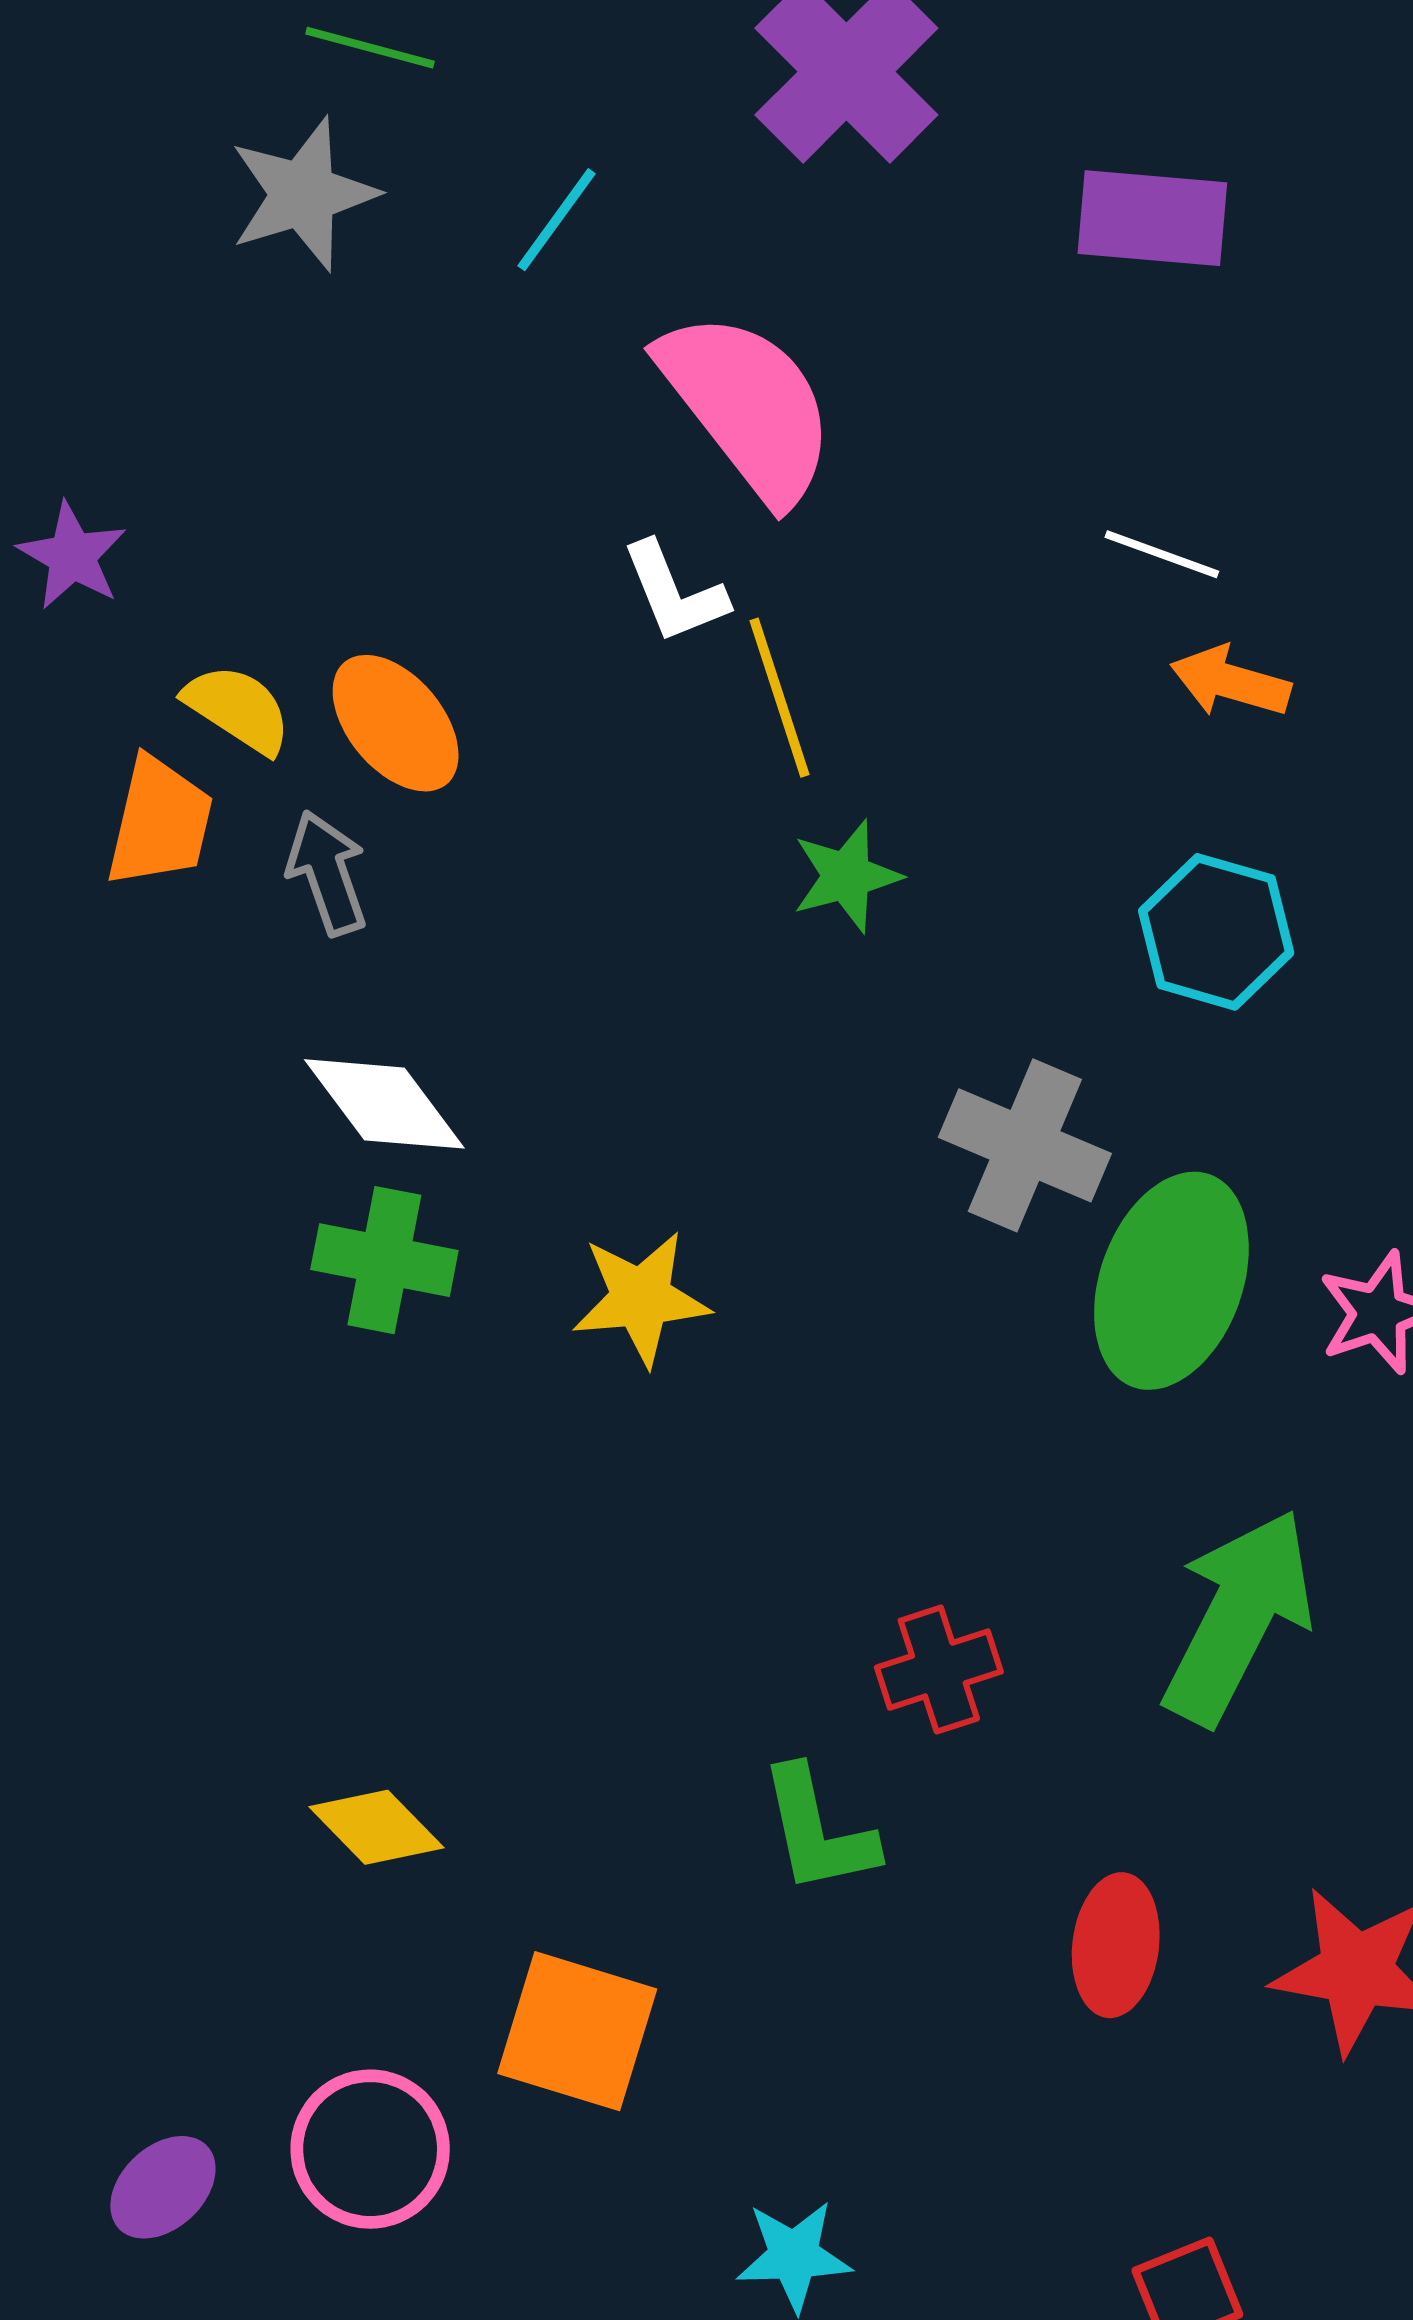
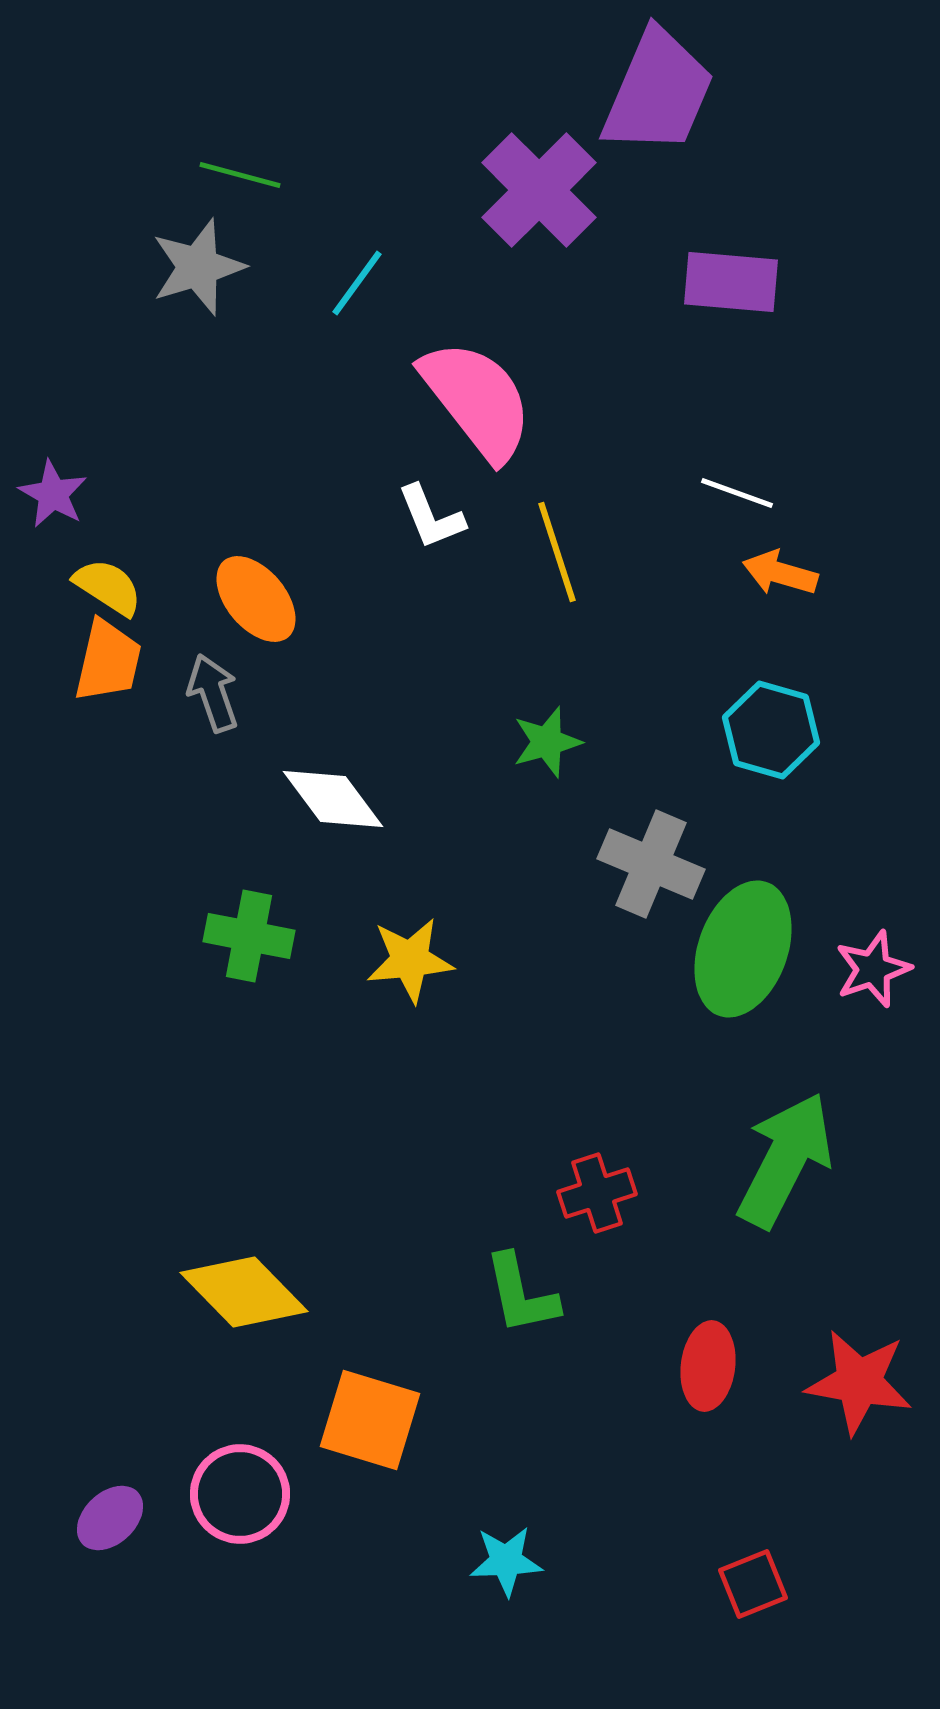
yellow line: (780, 698) -> (557, 552), moved
yellow semicircle: (238, 709) -> (108, 587), moved
green star: (846, 876) -> (547, 742), moved
white diamond: (384, 1104) -> (333, 799), moved
yellow diamond: (376, 1827) -> (244, 1292), size x1.5

